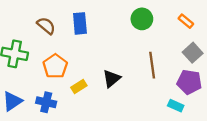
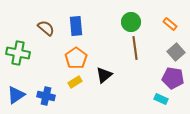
brown line: (152, 65) -> (135, 48), moved
orange pentagon: (55, 66) -> (76, 58), moved

